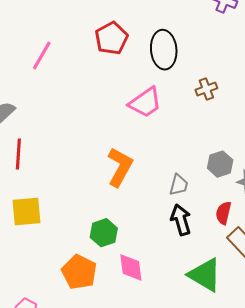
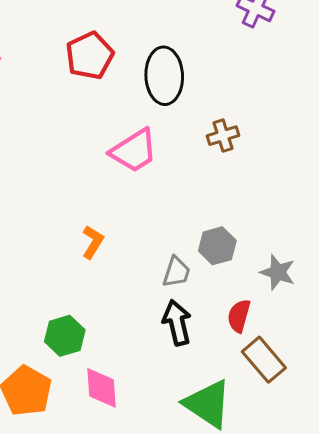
gray hexagon: (220, 164) -> (217, 246), moved
orange L-shape: (120, 167) -> (93, 242), size x0.6

